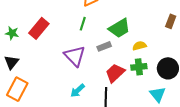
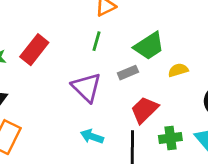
green cross: (139, 67) -> (170, 138), moved
cyan arrow: (78, 91) -> (92, 136), turned 63

